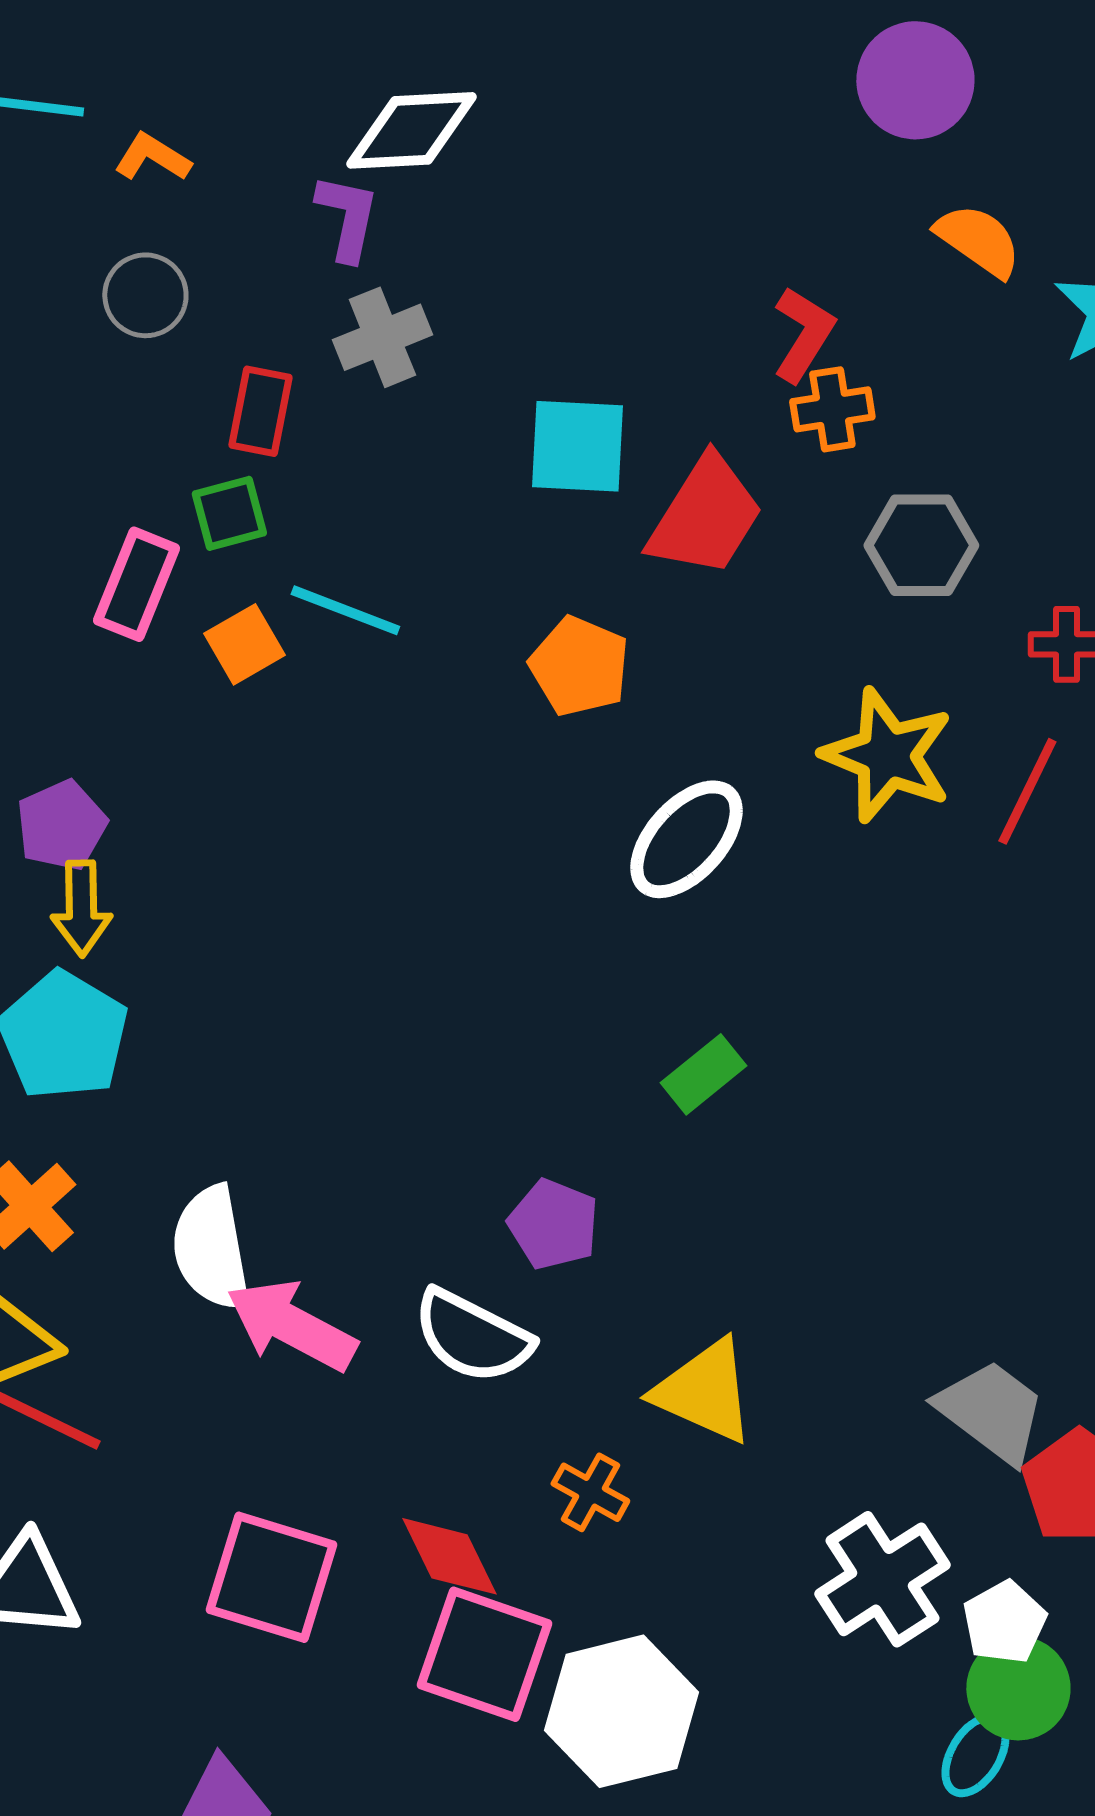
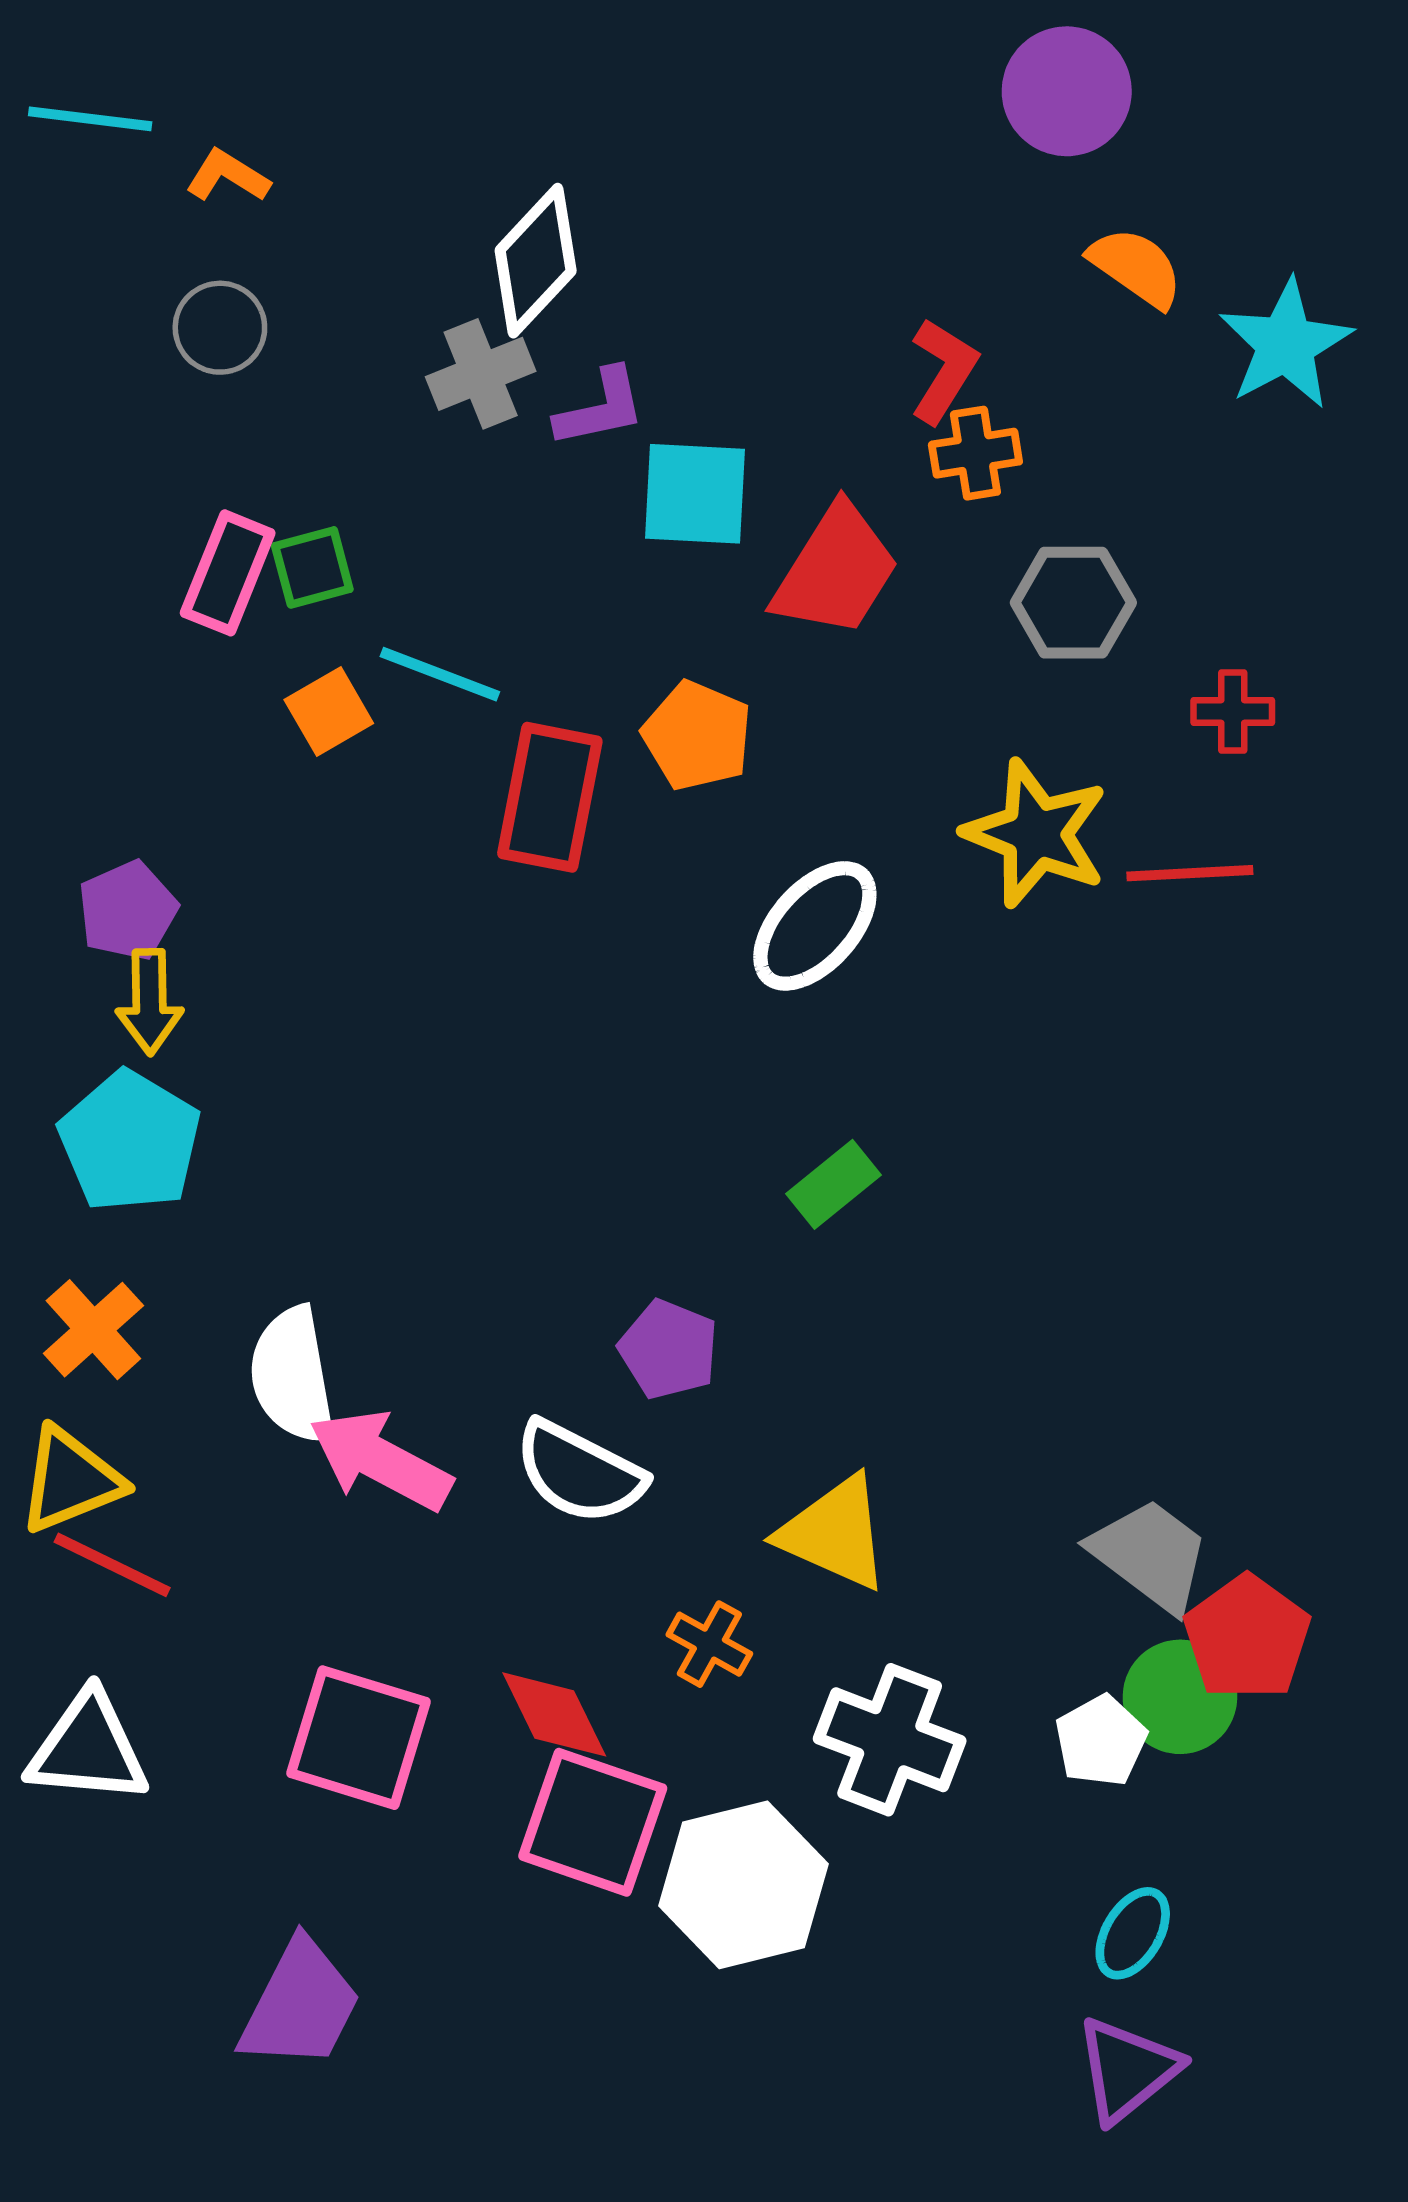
white diamond: (411, 130) -> (536, 261), moved, turned -44
purple L-shape: (347, 217) -> (600, 408), moved, turned 66
red rectangle: (260, 411) -> (550, 797), moved, size x1.5
pink rectangle: (136, 584) -> (228, 573), moved
red line: (1027, 791) -> (1190, 873), turned 61
white cross: (882, 1579) -> (890, 1740), moved, turned -36
white pentagon: (1004, 1622) -> (1101, 1741), moved
green circle: (1018, 1688) -> (1180, 1697), moved

